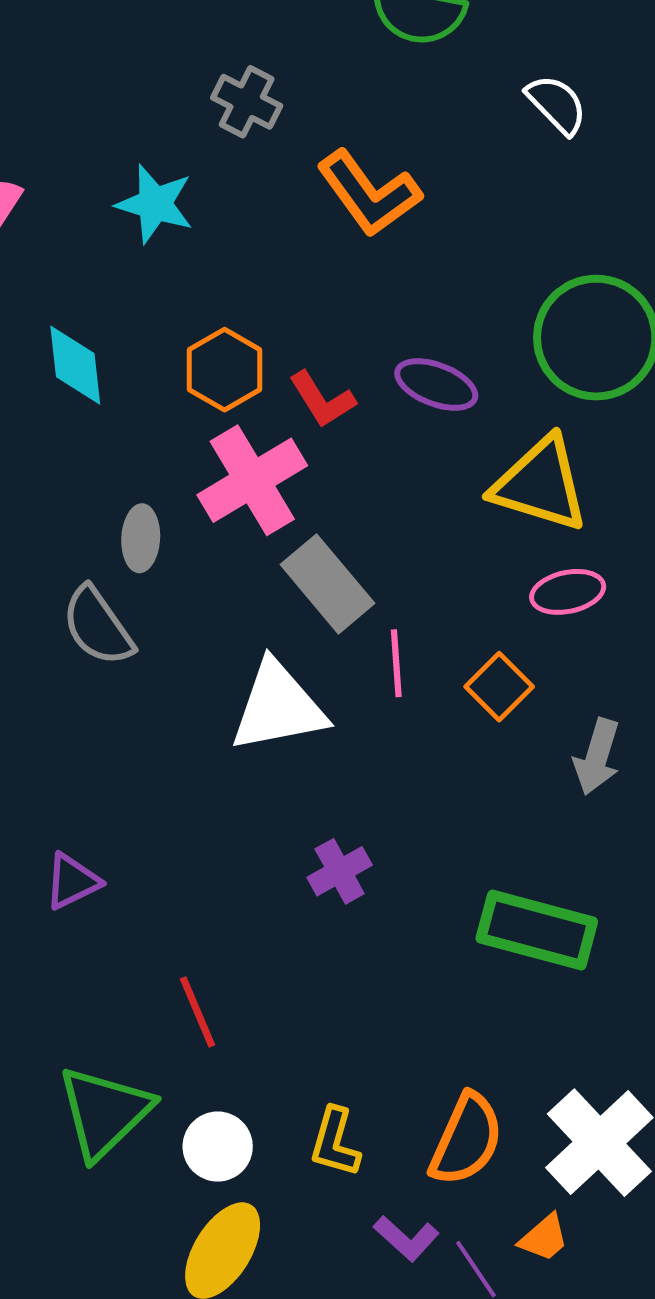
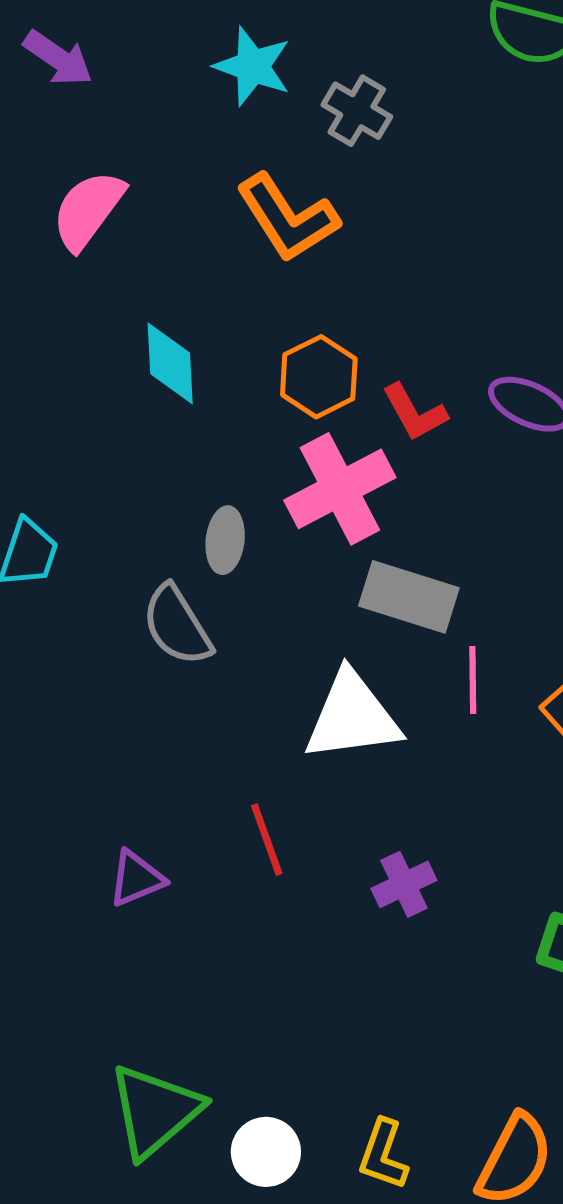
orange L-shape: (369, 193) -> (288, 218), moved
cyan star: (155, 204) -> (253, 66), moved
gray rectangle: (327, 584) -> (409, 597), turned -36
red line: (197, 1012) -> (267, 840), moved

